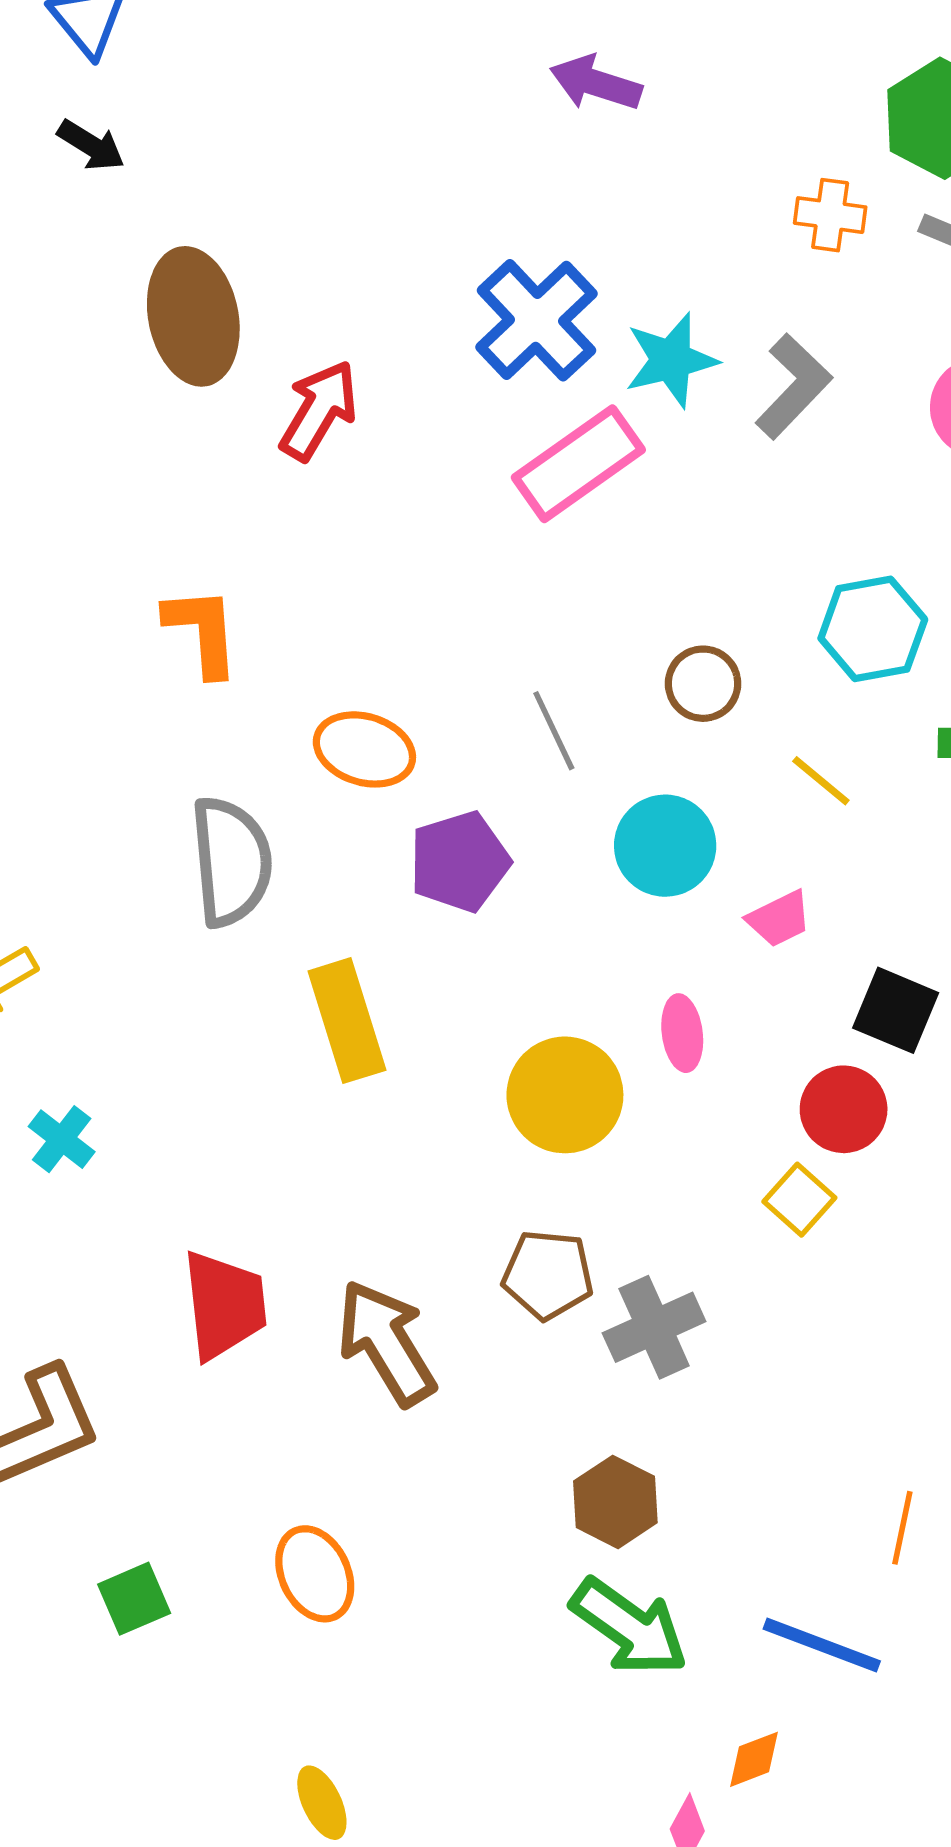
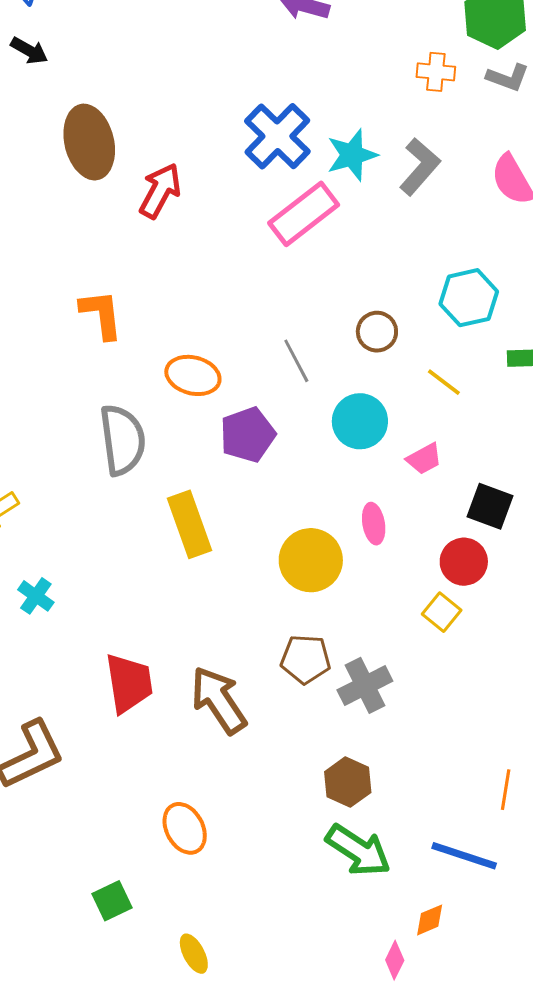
green square: (134, 1599) -> (112, 901), moved

